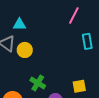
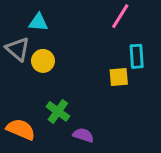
yellow square: (79, 86) -> (119, 77), moved

